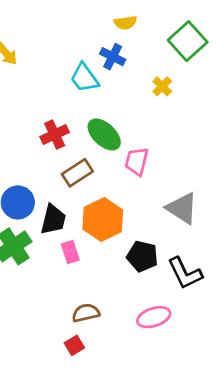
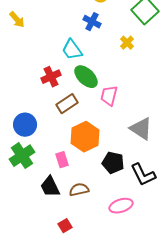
cyan trapezoid: (84, 78) -> (72, 50), moved
black trapezoid: (53, 219) -> (50, 187), moved, turned 140
brown semicircle: (86, 313) -> (79, 190), moved

